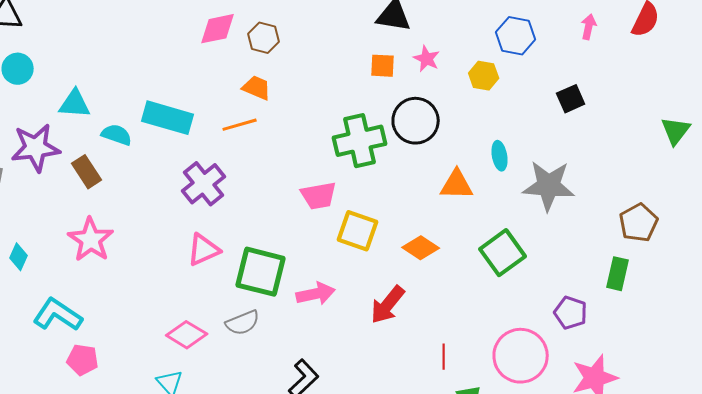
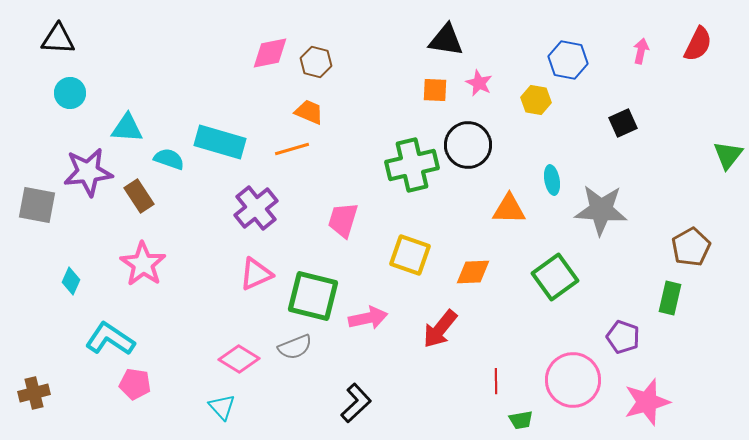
pink trapezoid: (319, 196) -> (343, 220), moved, turned 117
orange diamond: (421, 248) -> (473, 272), turned -36

